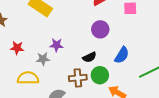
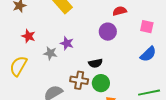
purple circle: (100, 29) -> (108, 32), moved
blue semicircle: (122, 55) -> (148, 54), moved
yellow semicircle: (28, 78) -> (18, 66), moved, turned -75

